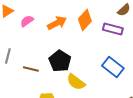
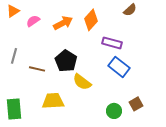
purple rectangle: (113, 29) -> (112, 43), moved

